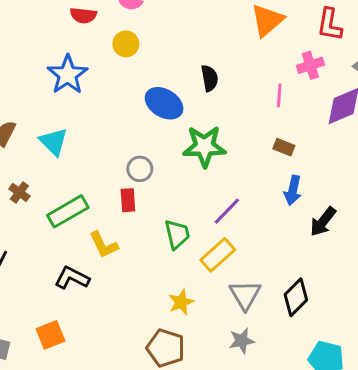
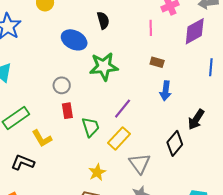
red rectangle: (128, 200) -> (67, 111), moved
black arrow: (323, 222) -> (196, 119), moved
black diamond: (296, 297) -> (175, 143), moved

